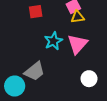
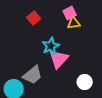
red square: (36, 12) -> (34, 18), turned -32
pink triangle: (77, 44) -> (59, 59), moved

